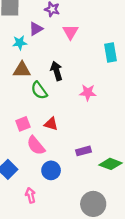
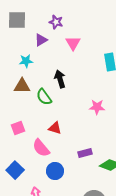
cyan star: (20, 43) -> (26, 61), moved
brown triangle: (22, 70) -> (22, 86), moved
pink star: (88, 93) -> (97, 107), moved
pink square: (23, 124) -> (18, 128), moved

